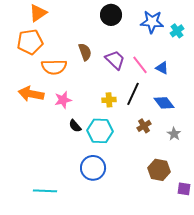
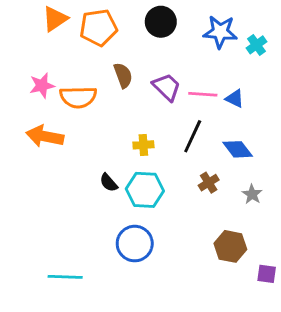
orange pentagon: (30, 42) -> (98, 28), moved
pink line: (140, 65) -> (203, 94), turned -48
pink star: (63, 100) -> (42, 86), moved
yellow cross: (109, 100) -> (143, 145), moved

